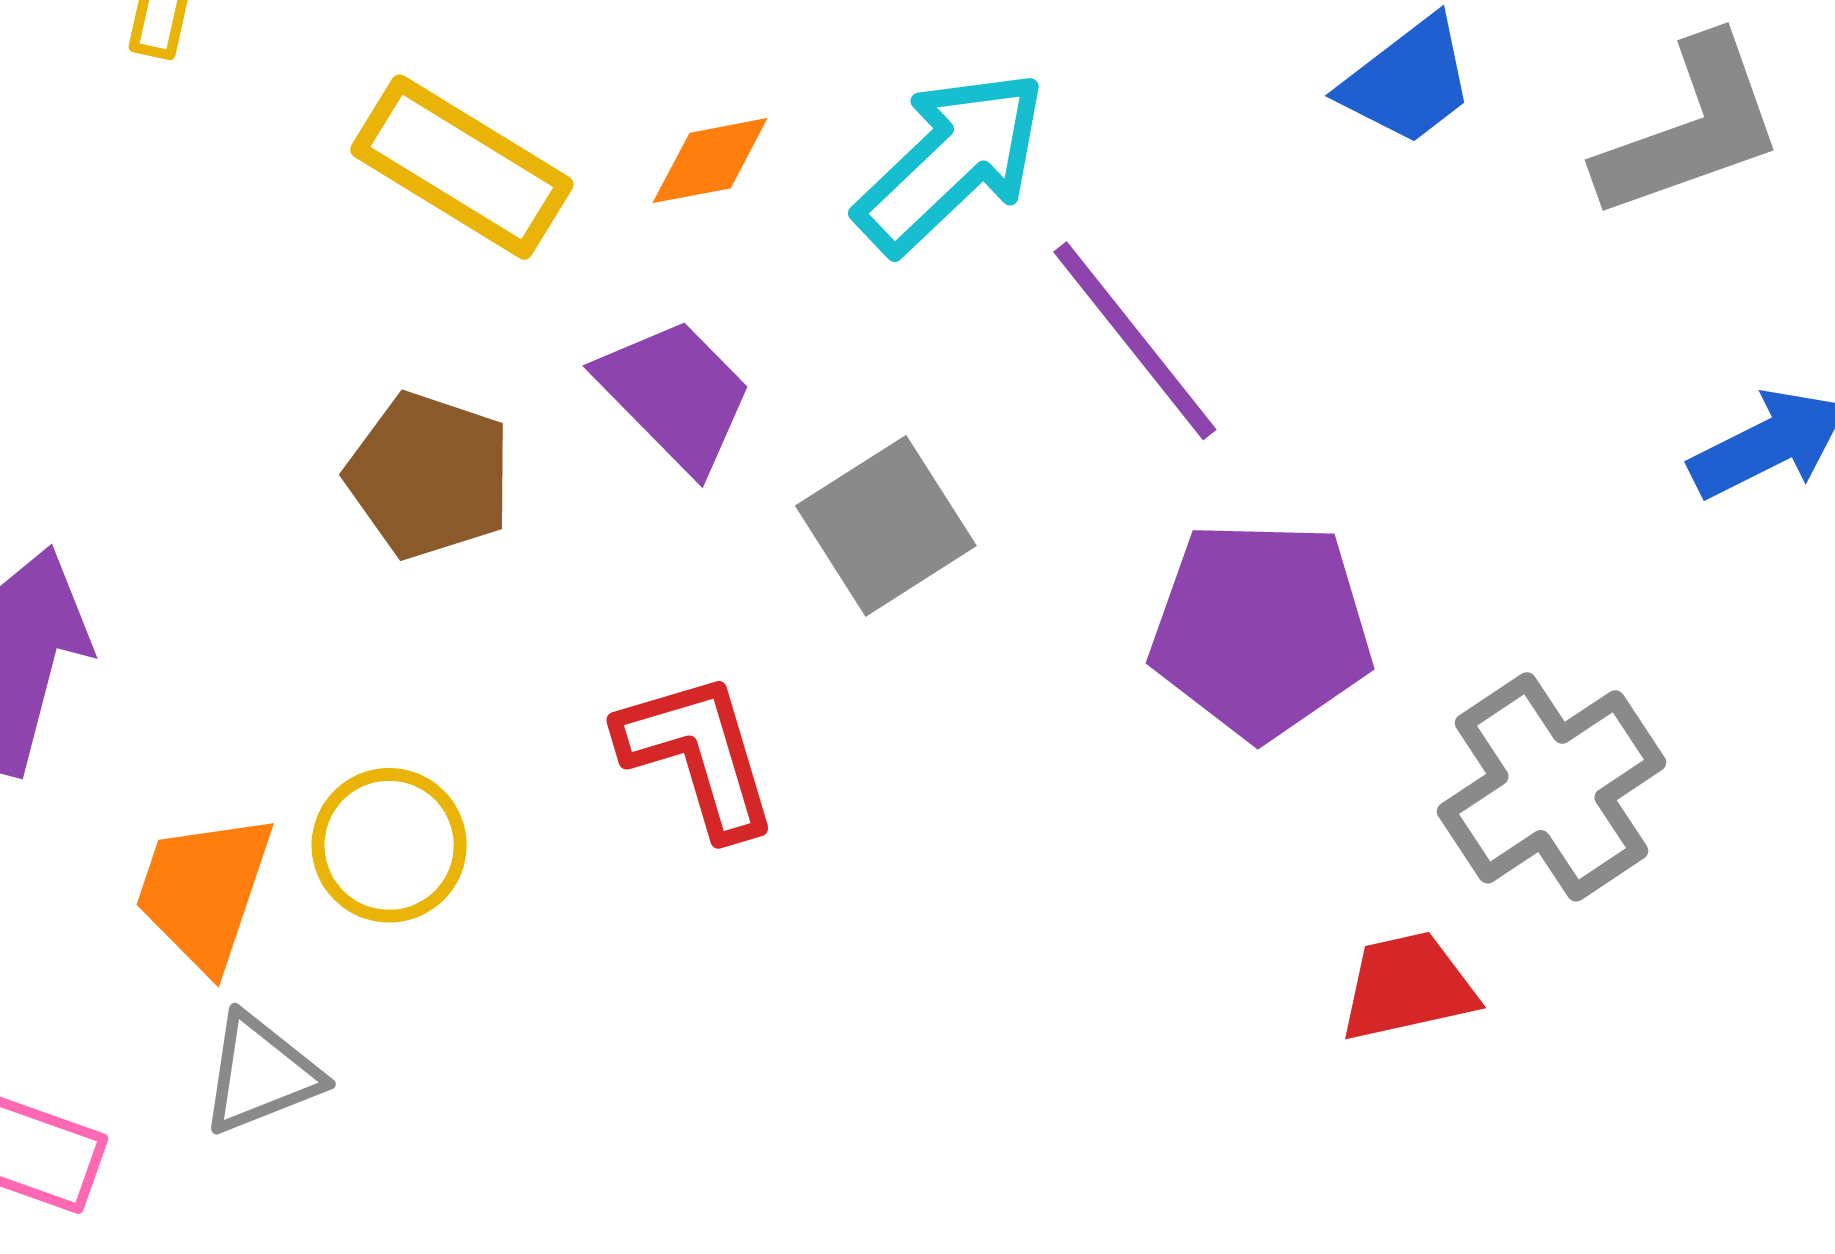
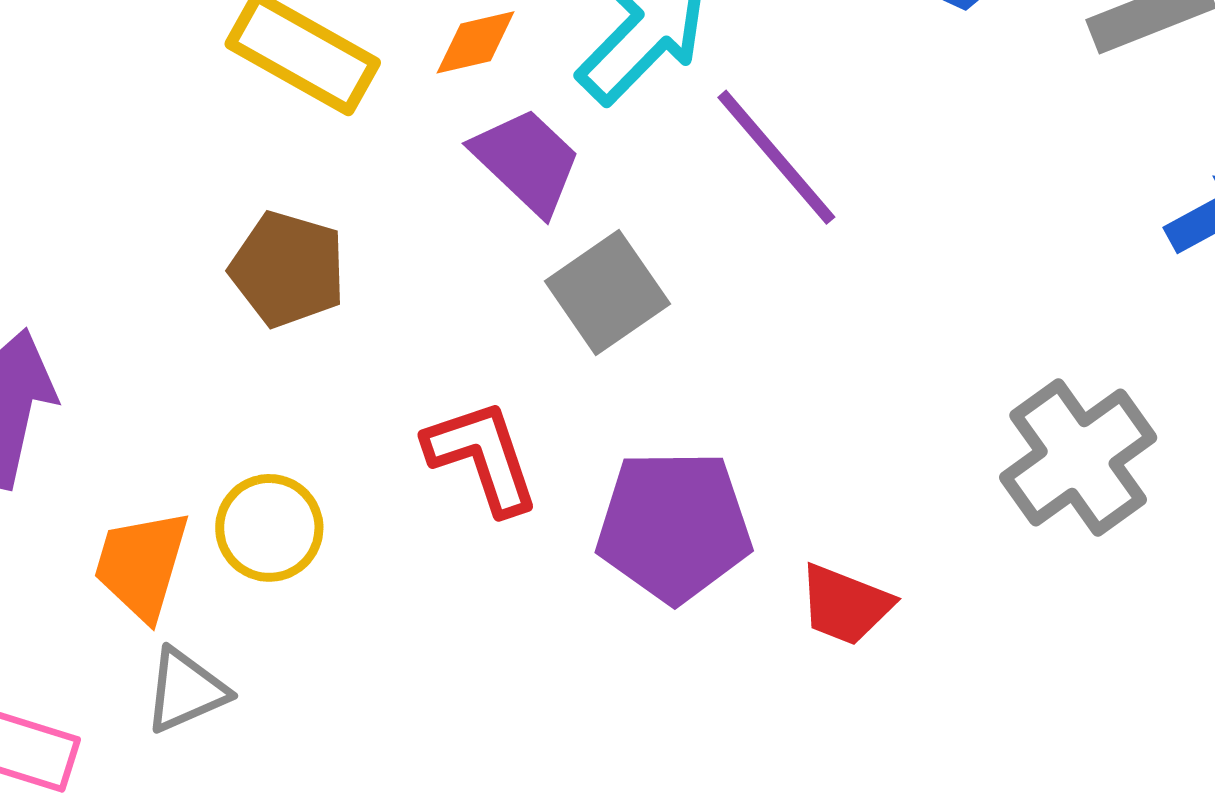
purple trapezoid: (675, 395) -> (527, 161), moved
purple pentagon: (1261, 629) -> (674, 526), moved
red trapezoid: (1408, 987) -> (845, 605), moved, turned -144

